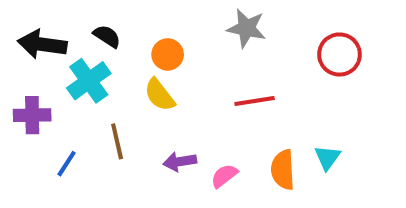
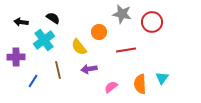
black arrow: (42, 44) -> (21, 22), size x0.6
orange circle: (168, 54) -> (99, 32), moved
red circle: (339, 54) -> (152, 22), moved
purple arrow: (180, 162) -> (89, 69), moved

